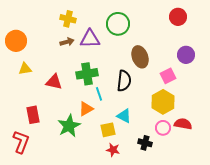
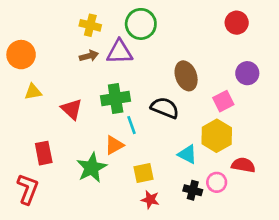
green circle: (118, 24) -> (141, 24), moved
black semicircle: (124, 81) -> (165, 108), turned -75
red triangle: (54, 82) -> (72, 109), turned 30
cyan triangle: (124, 116) -> (187, 154), moved
pink circle: (163, 128) -> (217, 182), moved

